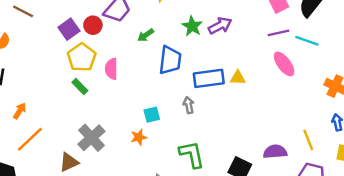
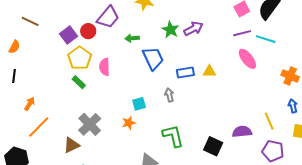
green arrow: (146, 35) -> (132, 38), turned 32
blue trapezoid: (170, 60) -> (153, 58), turned -30
blue rectangle: (209, 78) -> (185, 72), size x0.7

